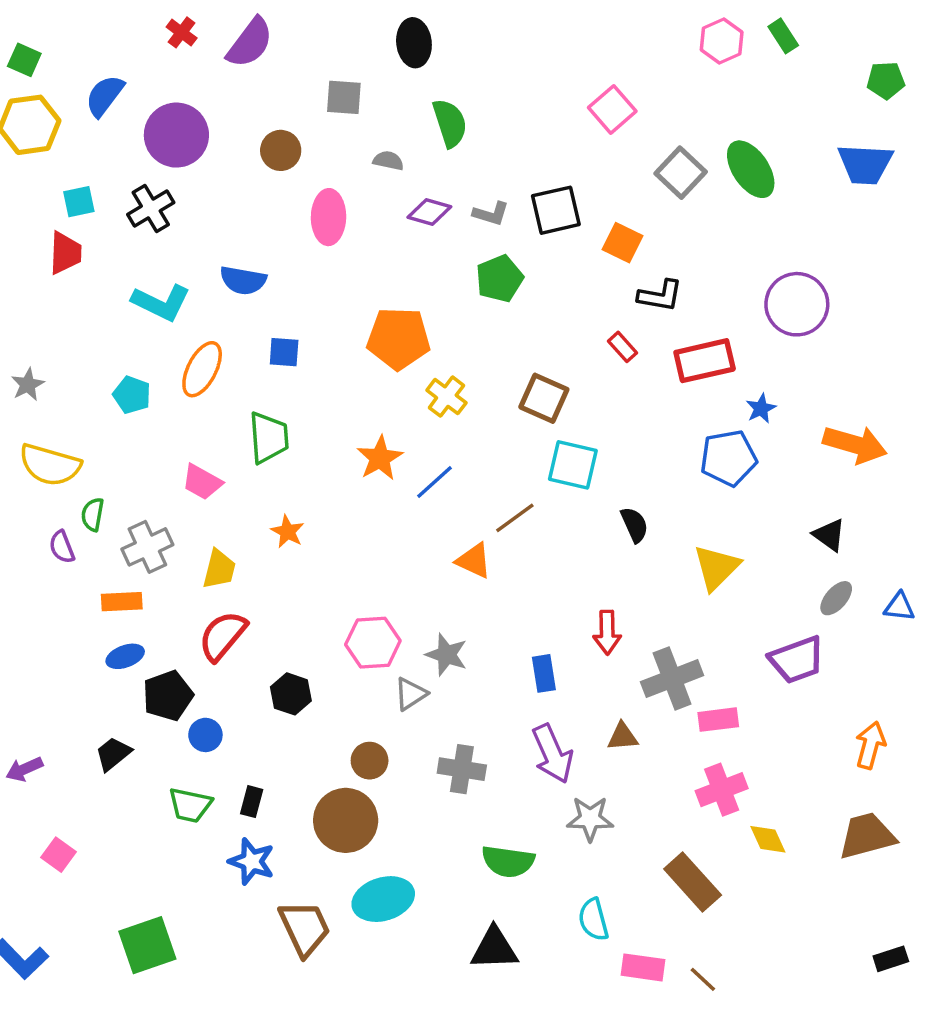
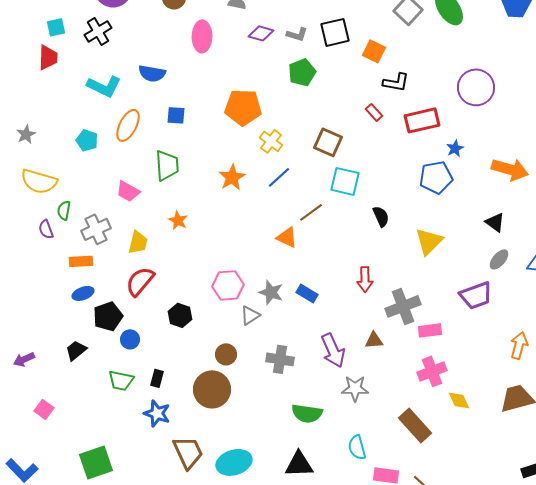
blue line: (434, 482) -> (279, 177), moved
blue rectangle: (544, 673) -> (307, 293), moved, turned -50
cyan ellipse: (383, 899) -> (234, 462), moved

